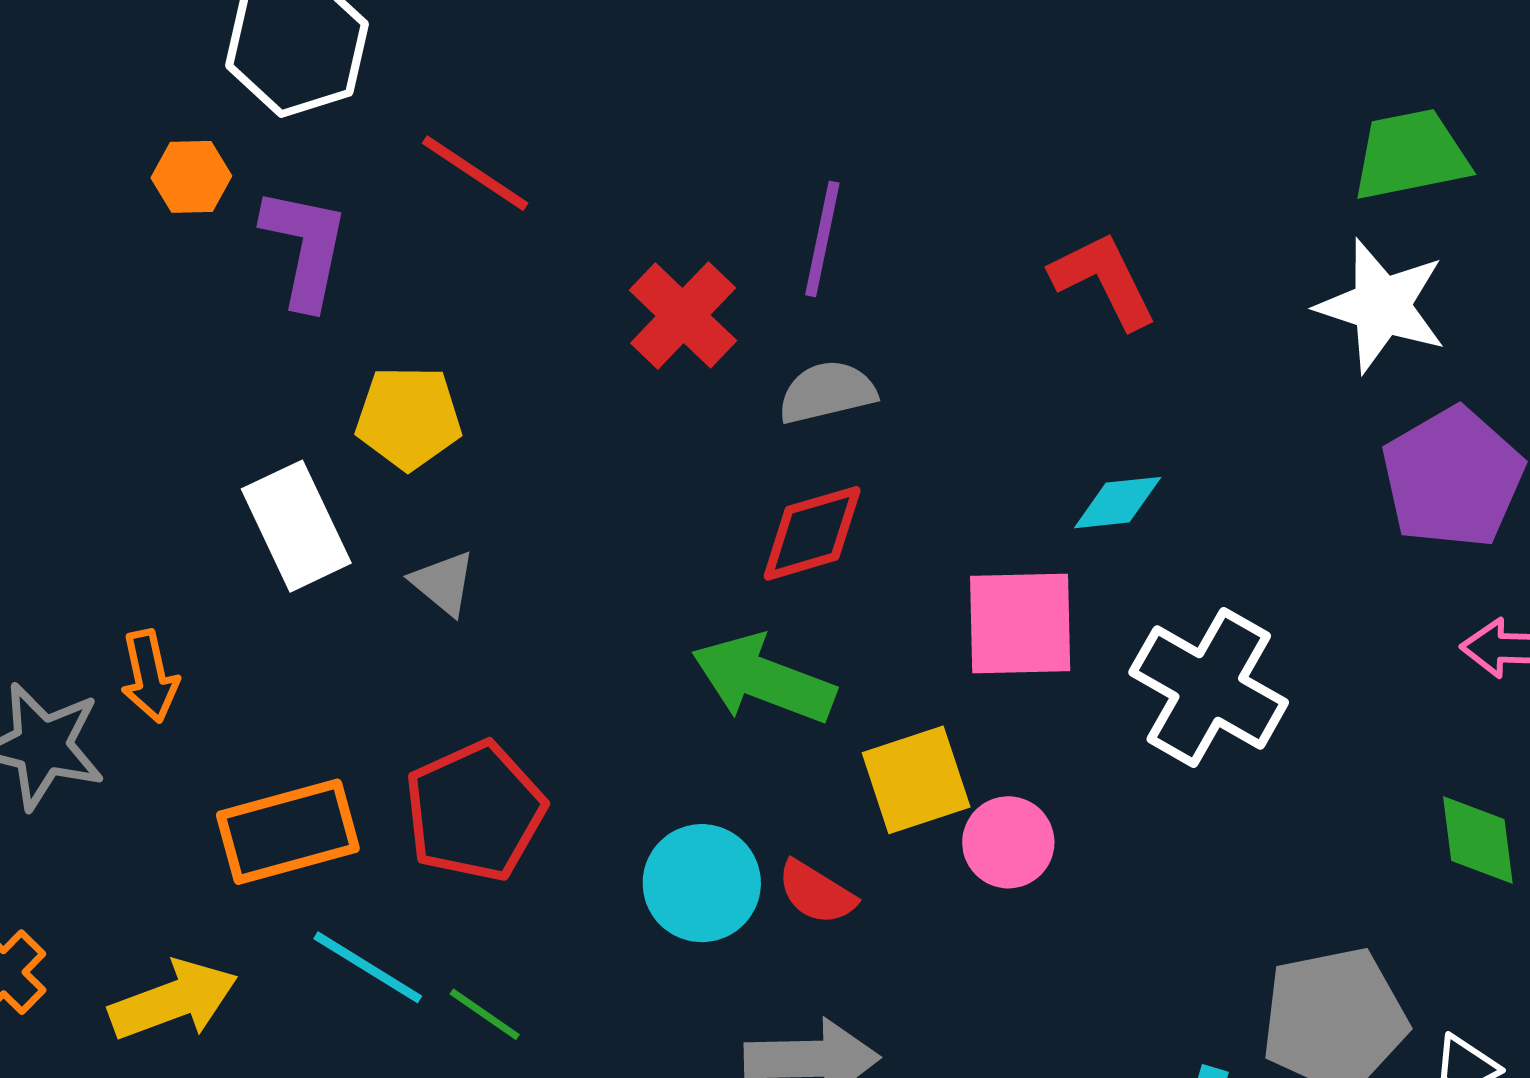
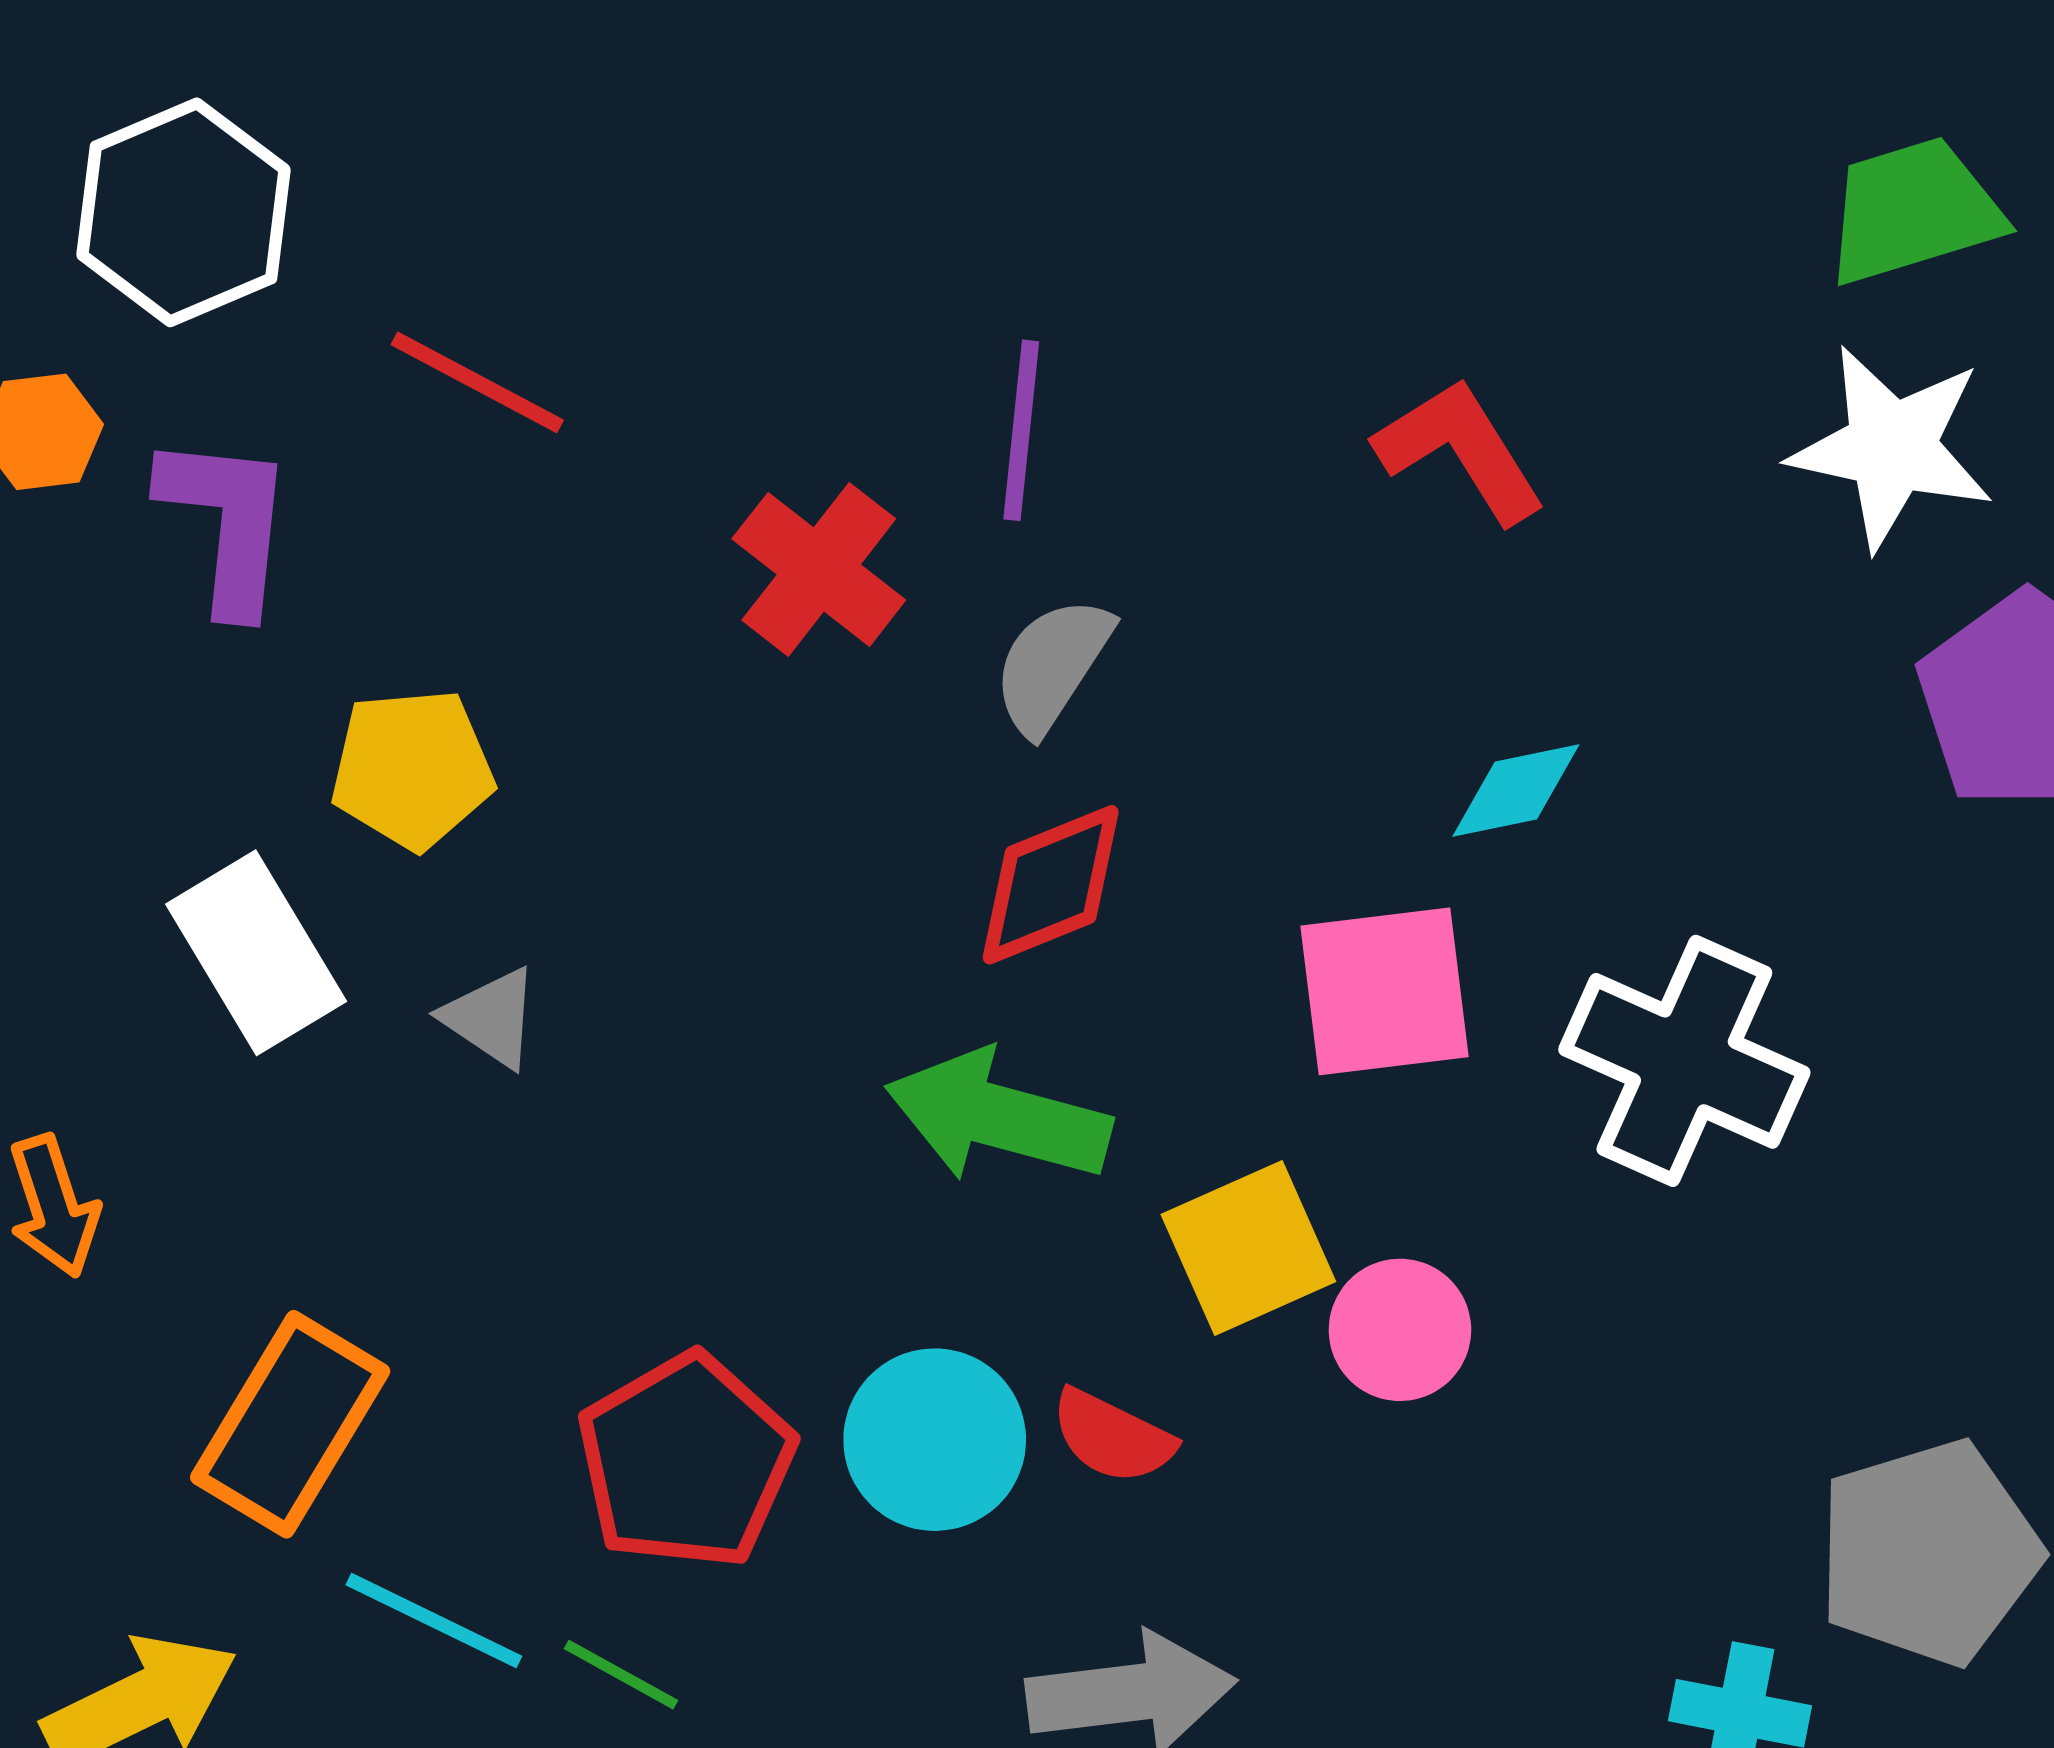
gray semicircle: (827, 392) -> (1052, 665), turned -38
red pentagon: (475, 811) -> (686, 1461), moved
orange rectangle: (288, 832) -> (290, 1424), turned -38

